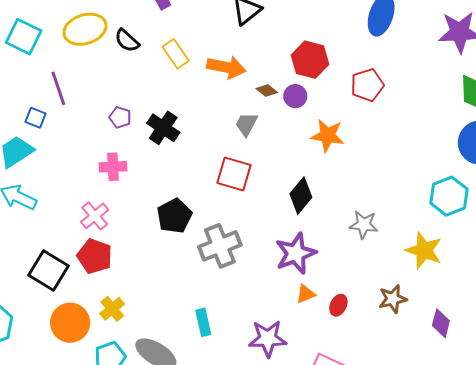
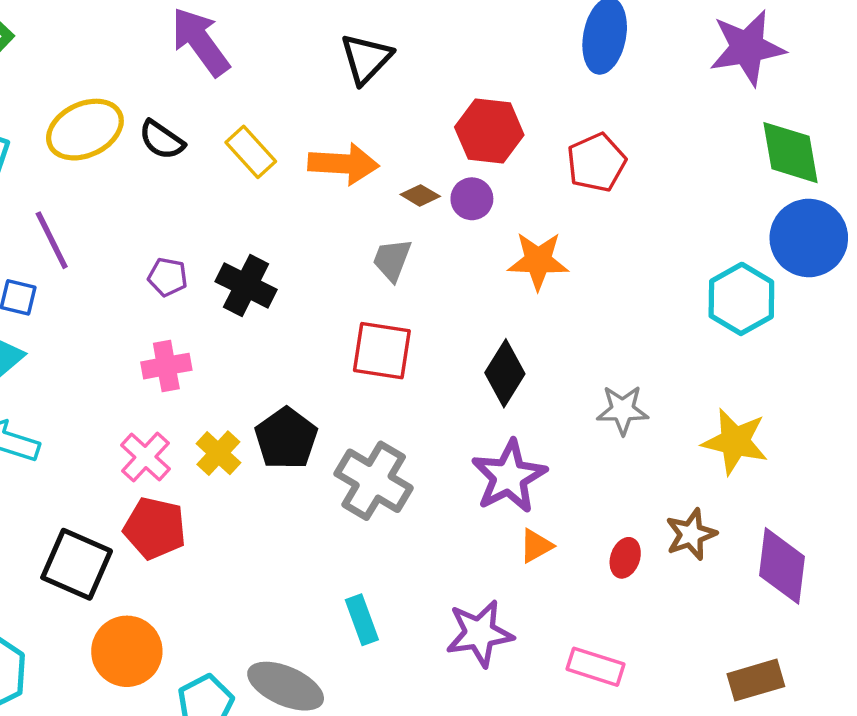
cyan hexagon: (449, 196) -> (741, 299), moved
gray cross: (220, 246) -> (374, 481), turned -30
red ellipse: (338, 305) -> (625, 558), moved
yellow cross: (112, 309) -> (218, 453), moved
purple diamond: (441, 323) -> (782, 566), size x1.5

